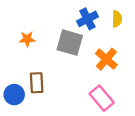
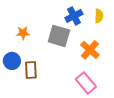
blue circle: (14, 95) -> (12, 61), moved

